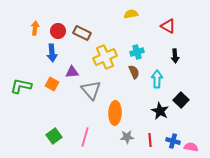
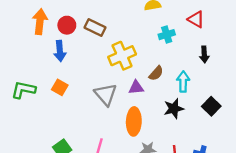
orange arrow: (35, 28) -> (40, 22), size x1.5
cyan cross: (137, 52) -> (167, 35), moved
purple triangle: (72, 72) -> (136, 87), moved
brown semicircle: (134, 72) -> (156, 73), turned 64
black star: (160, 111) -> (174, 109), moved, turned 30

